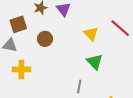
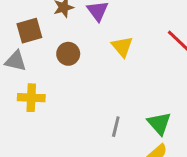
yellow triangle: (91, 34) -> (122, 47), moved
green triangle: (95, 62) -> (159, 123), moved

